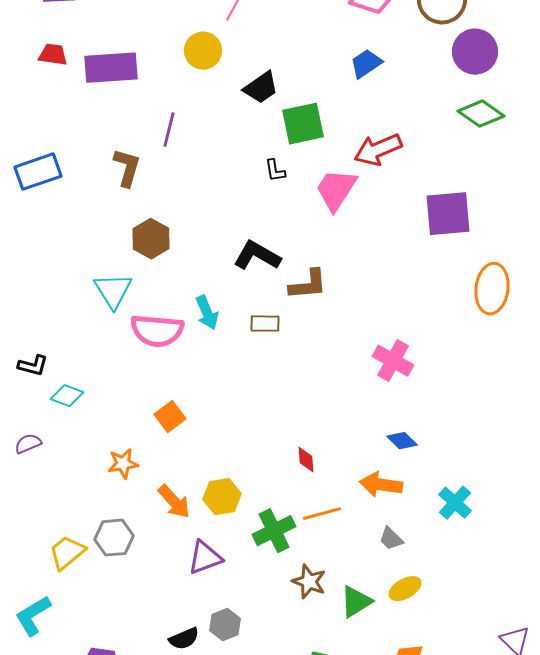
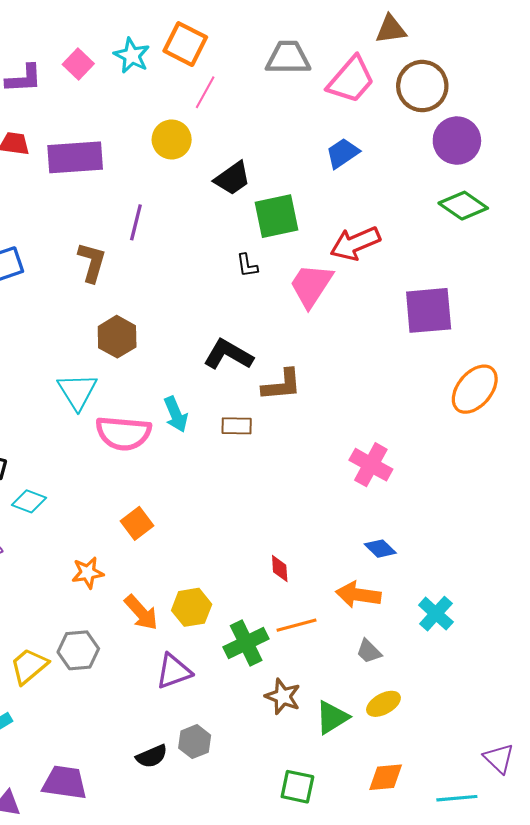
orange ellipse: (492, 289) -> (475, 389), turned 33

